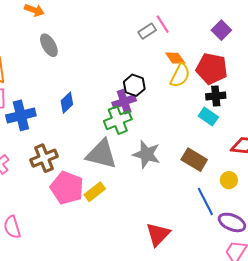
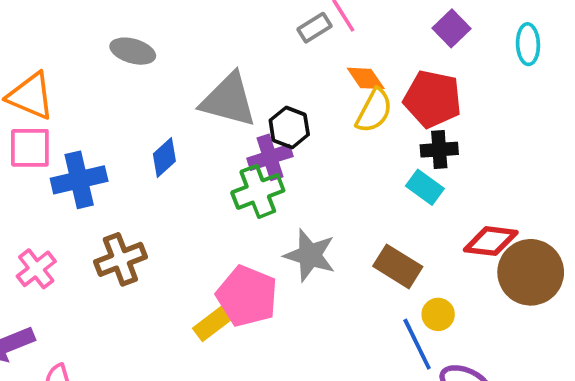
gray ellipse: (49, 45) -> (133, 51), turned -45
gray triangle: (101, 154) -> (229, 100), moved
yellow circle: (229, 180) -> (438, 314), moved
pink pentagon: (67, 188) -> (247, 296), moved

